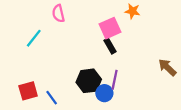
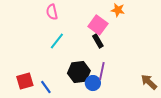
pink square: (110, 28) -> (98, 25), turned -30
cyan line: (34, 38) -> (57, 41), moved
brown arrow: (167, 67) -> (149, 82), moved

